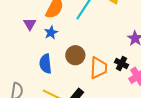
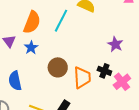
blue semicircle: (45, 64) -> (15, 81), moved

